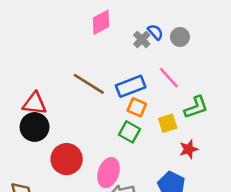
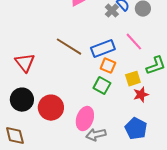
red triangle: (35, 104) -> (25, 63), turned 45
black circle: (35, 127) -> (22, 100), moved
red star: (189, 149) -> (141, 95), moved

